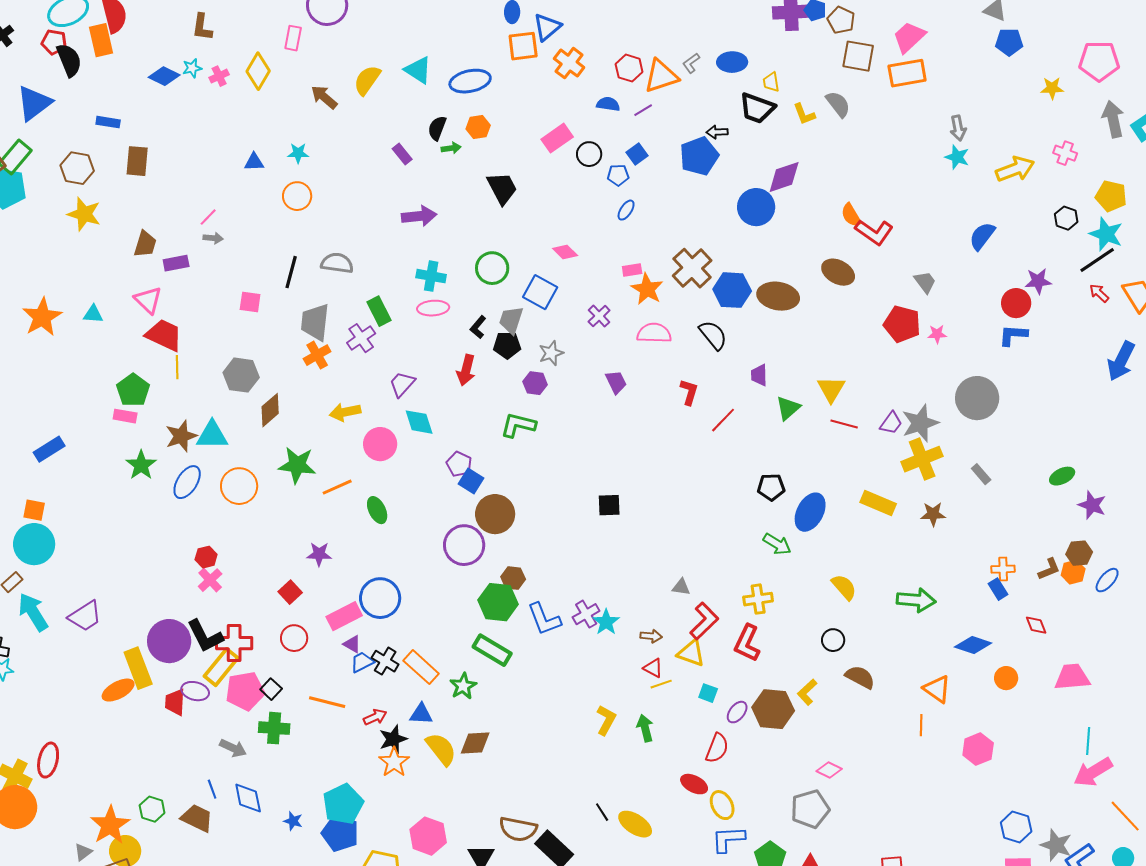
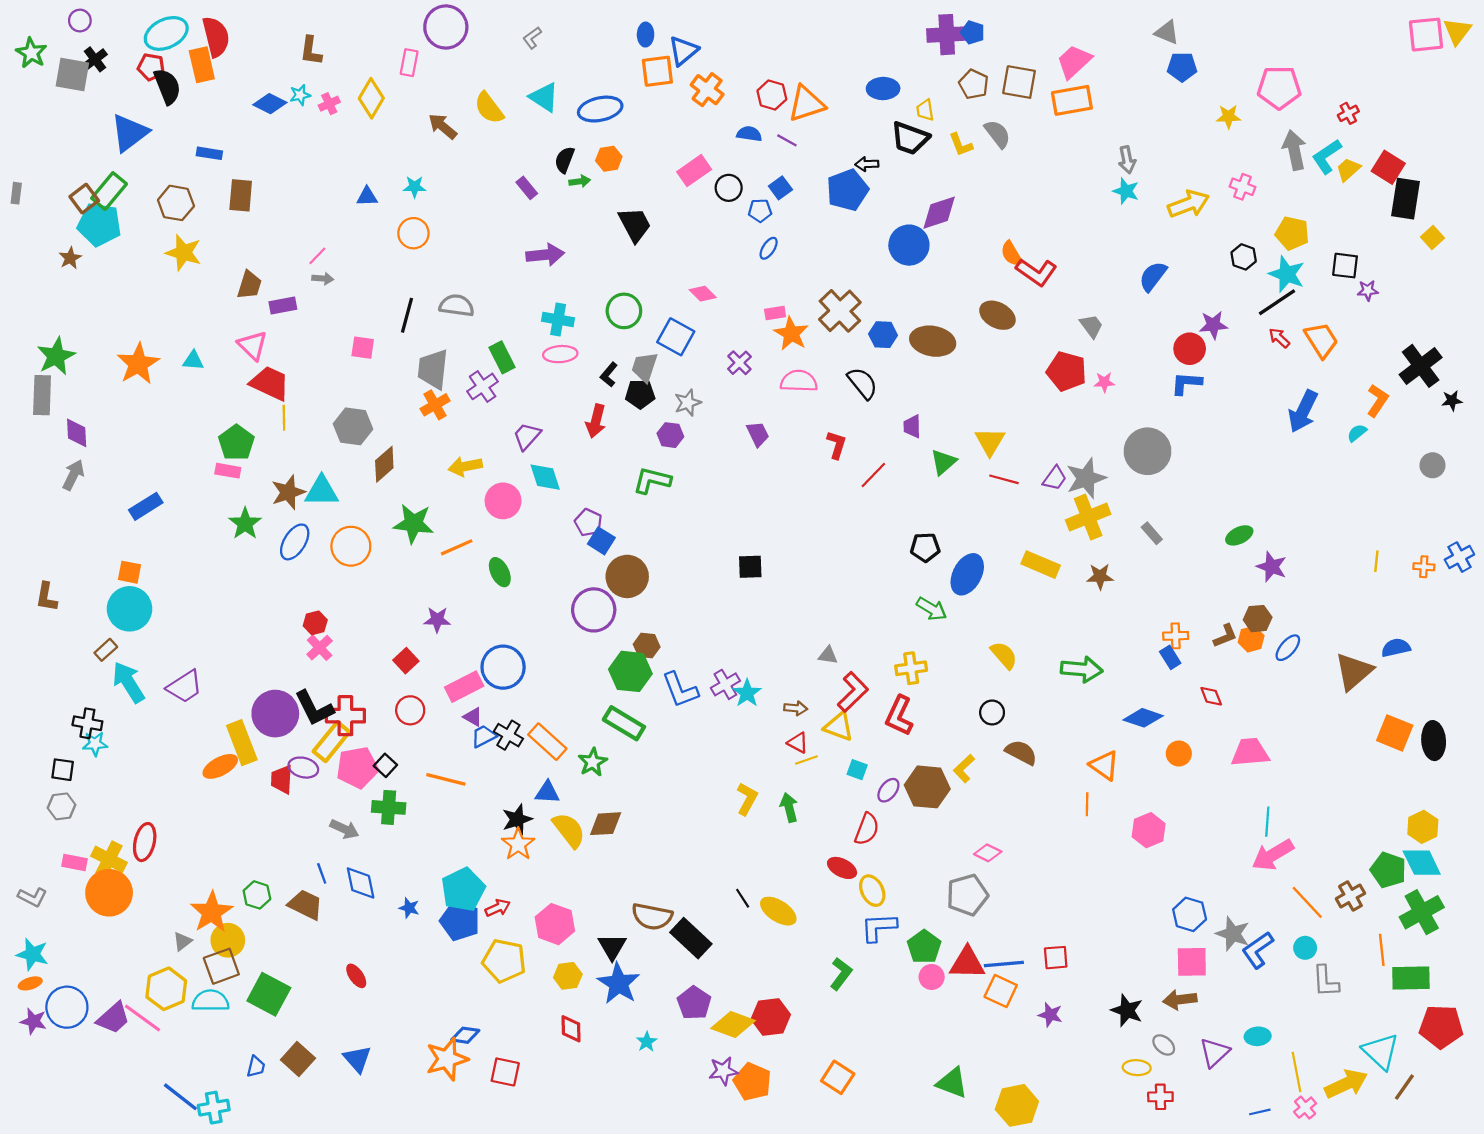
brown pentagon: (841, 20) -> (974, 84), moved
gray L-shape: (691, 63) -> (532, 38), moved
yellow semicircle: (367, 80) -> (489, 108), turned -72
purple line: (643, 110) -> (787, 140), turned 60
blue hexagon: (732, 290) -> (883, 335), size x0.7
red arrow: (375, 717) -> (498, 908), moved

